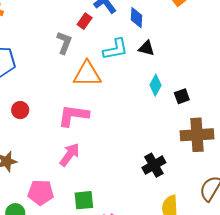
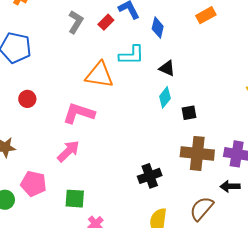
gray L-shape: (64, 43) -> (76, 22), moved
black triangle: (146, 48) -> (167, 68), moved

